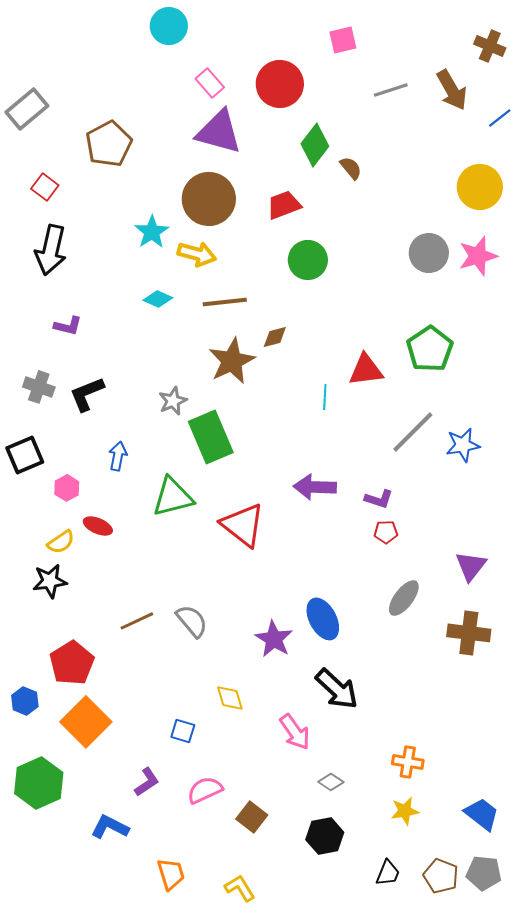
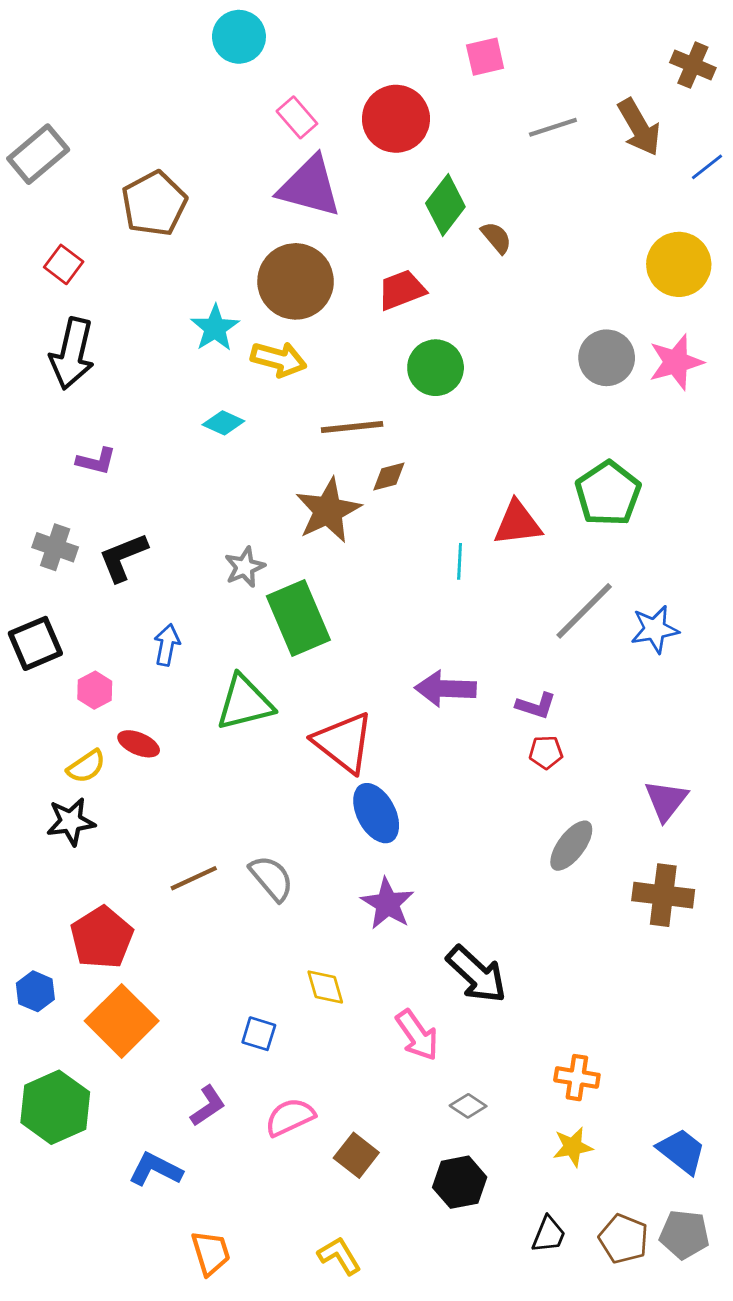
brown line: (225, 302) -> (352, 427), moved
blue ellipse: (323, 619) -> (376, 813), moved
orange trapezoid: (171, 874) -> (211, 1253), moved

